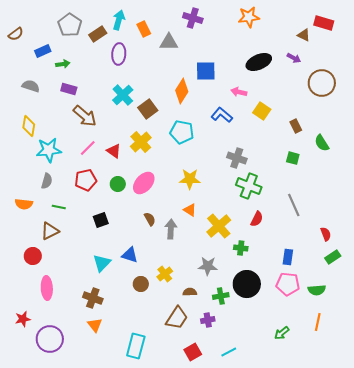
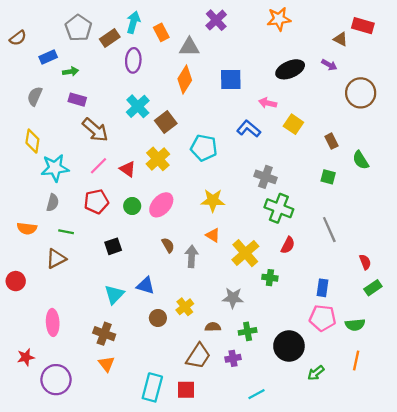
purple cross: (193, 18) -> (216, 20), turned 30
gray semicircle: (31, 86) -> (35, 96), turned -84
orange diamond: (182, 91) -> (185, 79), moved
red circle: (33, 256) -> (16, 281), moved
black circle: (247, 284) -> (289, 346), moved
red square: (193, 352) -> (186, 390), moved, turned 30

